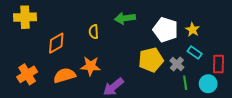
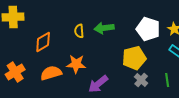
green arrow: (125, 18) -> (104, 28), moved
gray cross: (177, 64) -> (141, 80), moved

